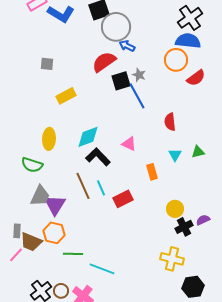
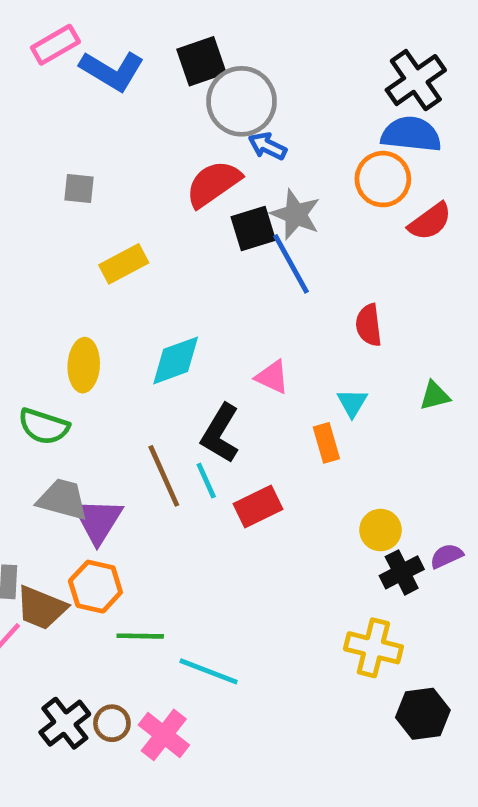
gray star: (139, 75) -> (296, 214), size x1.5
cyan triangle: (175, 155) -> (352, 403), moved
black L-shape: (98, 157) -> (220, 433), moved, turned -105
gray trapezoid: (40, 196) -> (62, 499), turned -100

